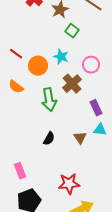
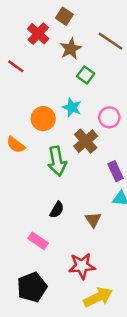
red line: (16, 54) -> (16, 66), moved
brown triangle: (80, 138) -> (93, 220), moved
pink rectangle: (20, 171) -> (38, 241), moved, turned -35

